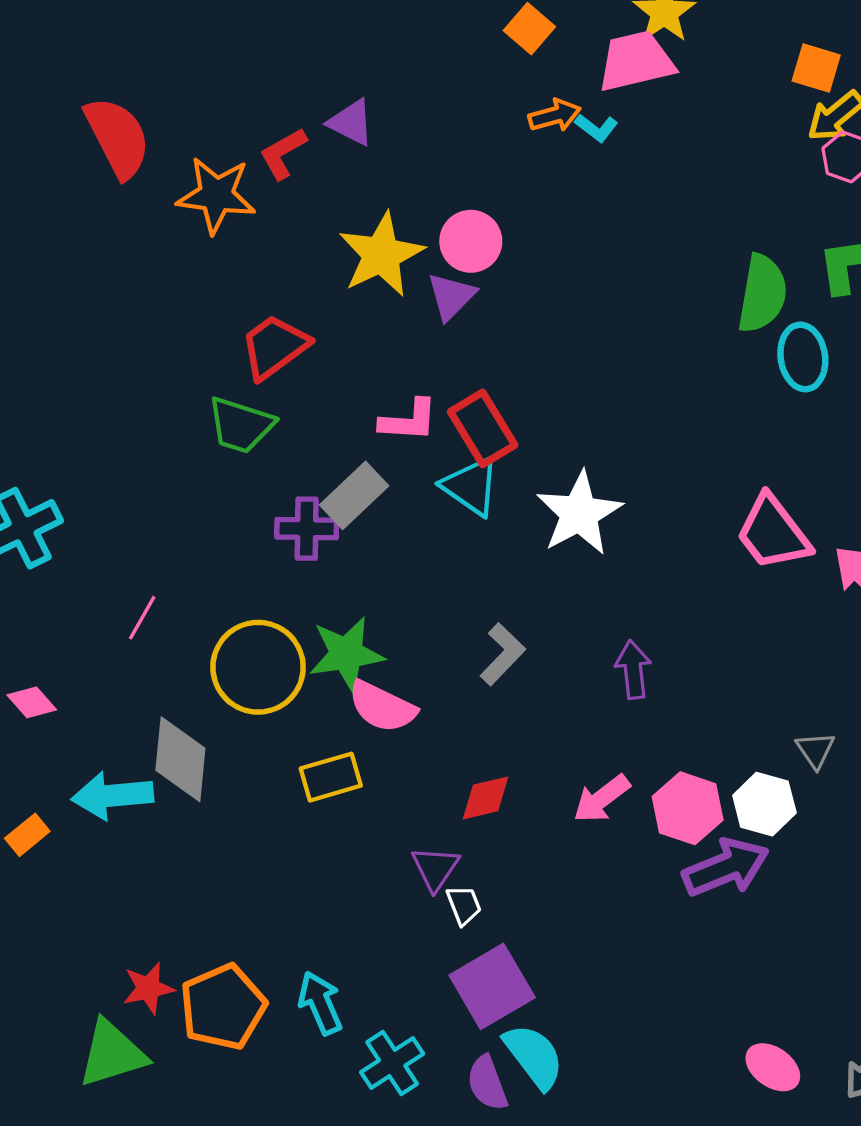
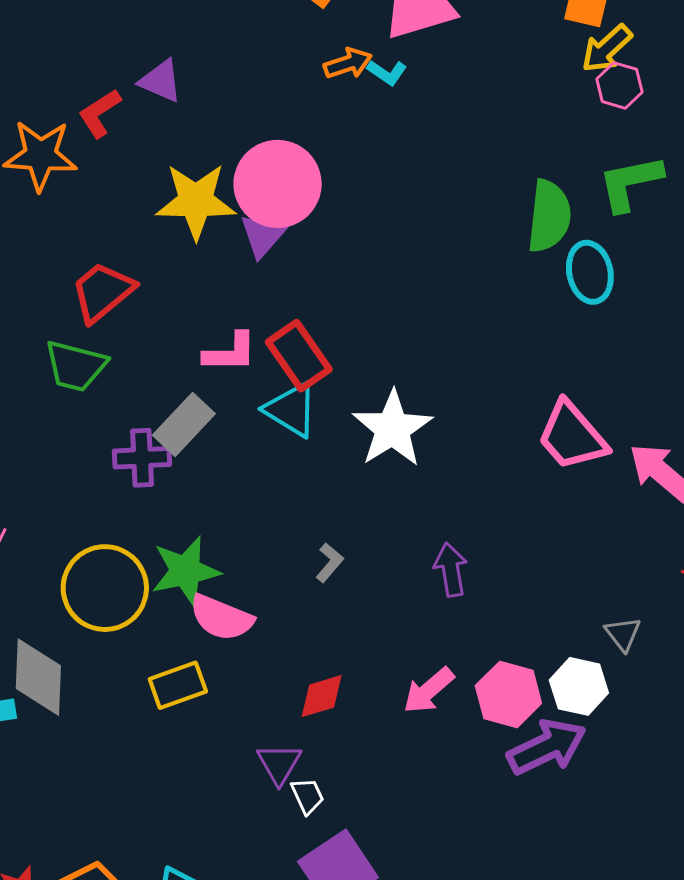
pink circle: (471, 241) -> (278, 184), size x1.5
yellow star: (381, 255) -> (196, 201), turned 30
gray L-shape: (503, 654) -> (329, 563), size x0.7

